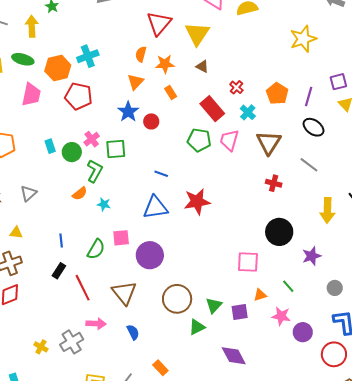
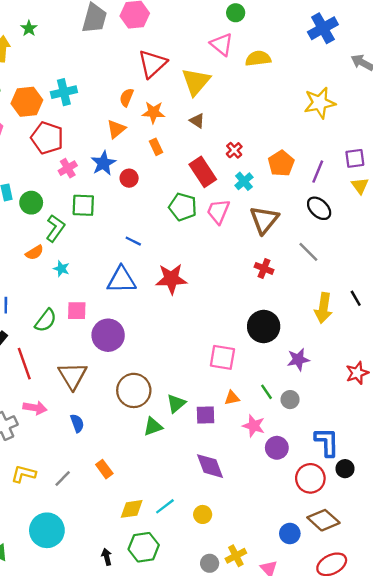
pink cross: (92, 139) -> (68, 168), moved
gray circle: (335, 288) -> (290, 400), moved
purple diamond: (234, 356) -> (210, 466), moved

